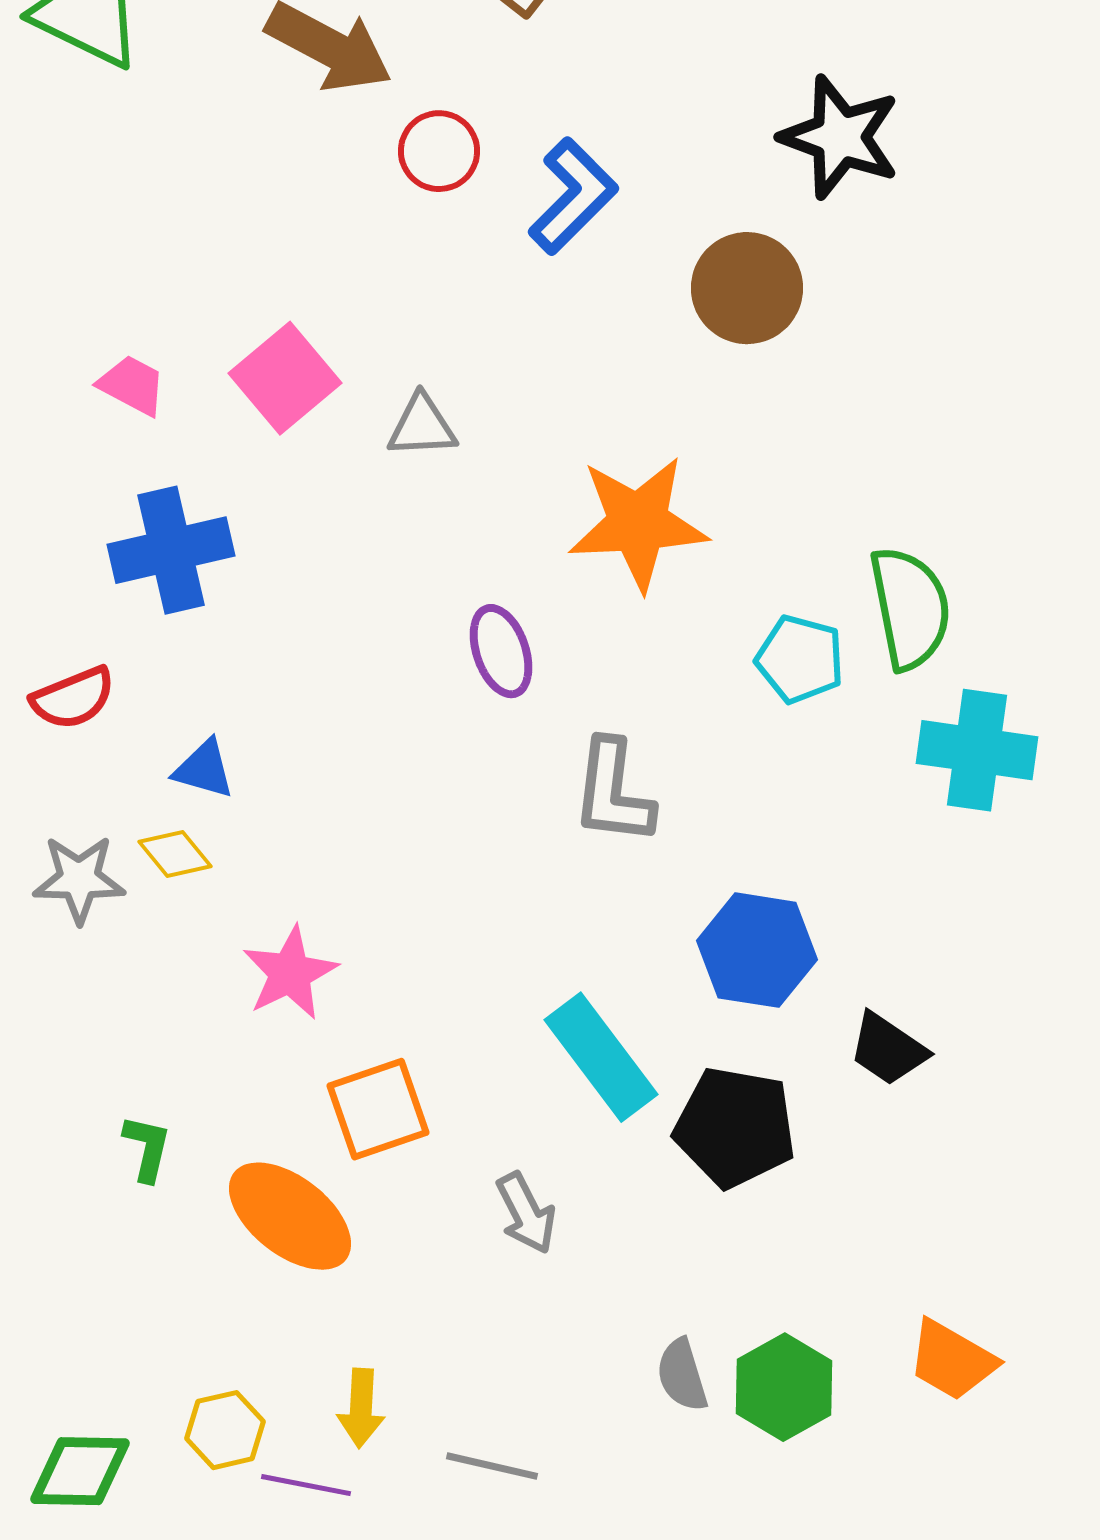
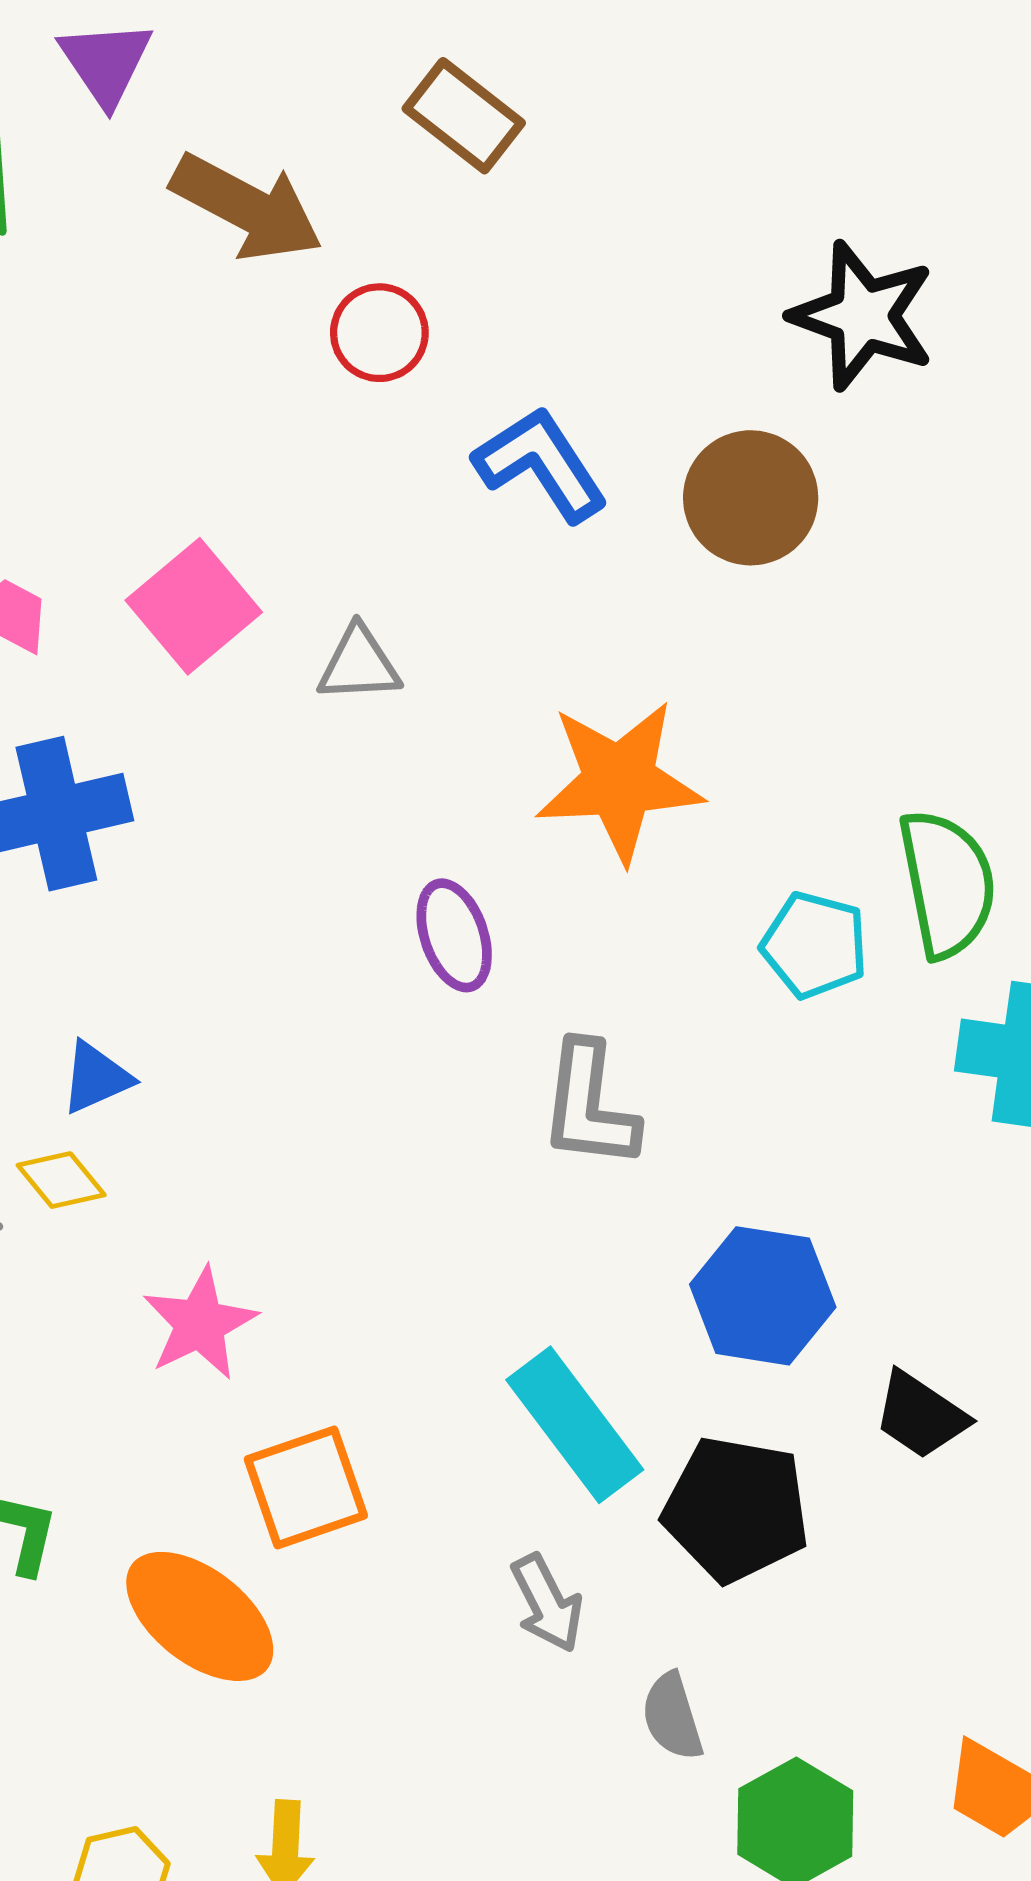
blue L-shape: (573, 196) -> (541, 464), moved, turned -78
blue triangle: (204, 769) -> (96, 1078), turned -40
gray arrow: (526, 1213) -> (547, 1603), moved
gray semicircle: (682, 1375) -> (672, 1716), moved

